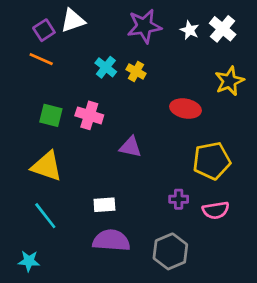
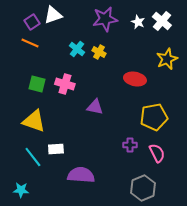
white rectangle: (104, 205) -> (56, 149), moved
pink semicircle: (216, 210) -> (157, 153), turned -108
gray hexagon: (170, 251) -> (143, 188), moved

